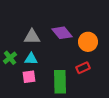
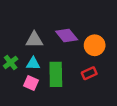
pink square: (29, 77) -> (31, 83), turned 32
green rectangle: (60, 82) -> (56, 74), moved

